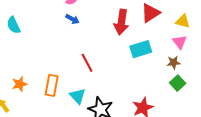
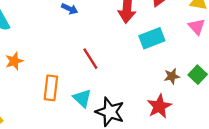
brown star: (174, 63) -> (172, 76), moved
orange star: (20, 84) -> (14, 61), moved

